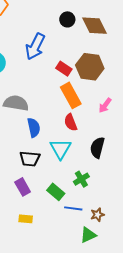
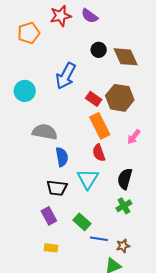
green cross: (81, 179) -> (124, 206), moved

